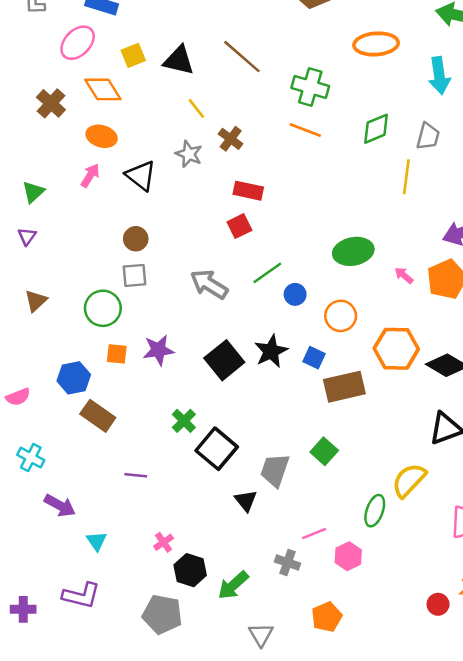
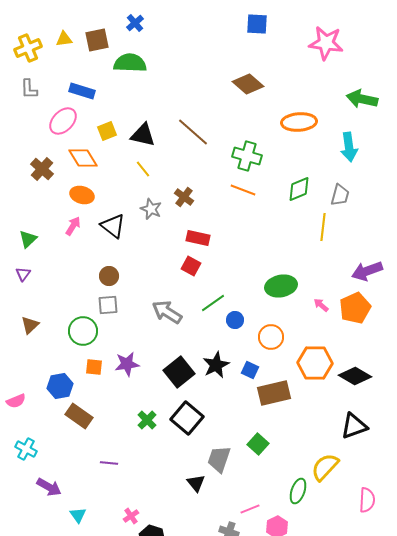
yellow line: (196, 108) -> (143, 169), moved
red square: (239, 226) -> (191, 266), turned -36
black square: (217, 449) -> (187, 418), moved

